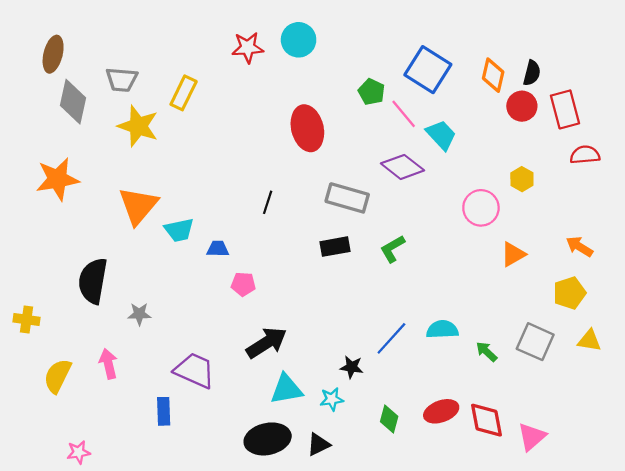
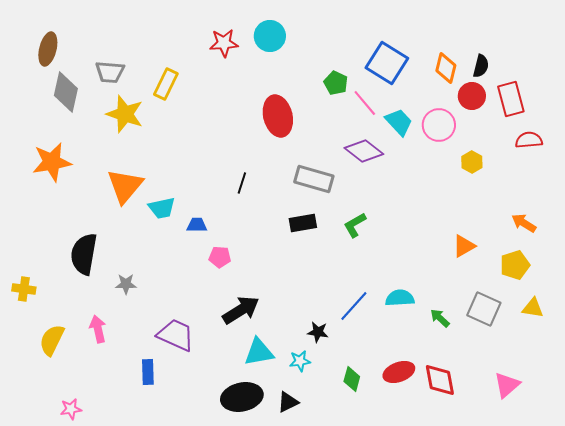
pink circle: (481, 208) -> (439, 125), moved
orange triangle: (513, 254) -> (464, 246), moved
pink triangle: (532, 437) -> (507, 385), moved

